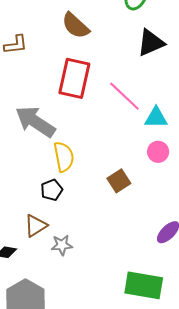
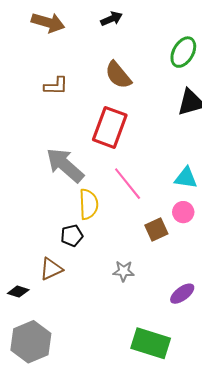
pink line: (124, 96) -> (128, 184), moved
brown square: (119, 181) -> (156, 230), moved
gray star: (62, 245) -> (124, 271), moved

